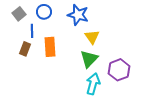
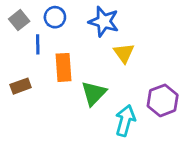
brown rectangle: (25, 49) -> (21, 86), moved, turned 48
green triangle: (89, 59) -> (94, 93), moved

